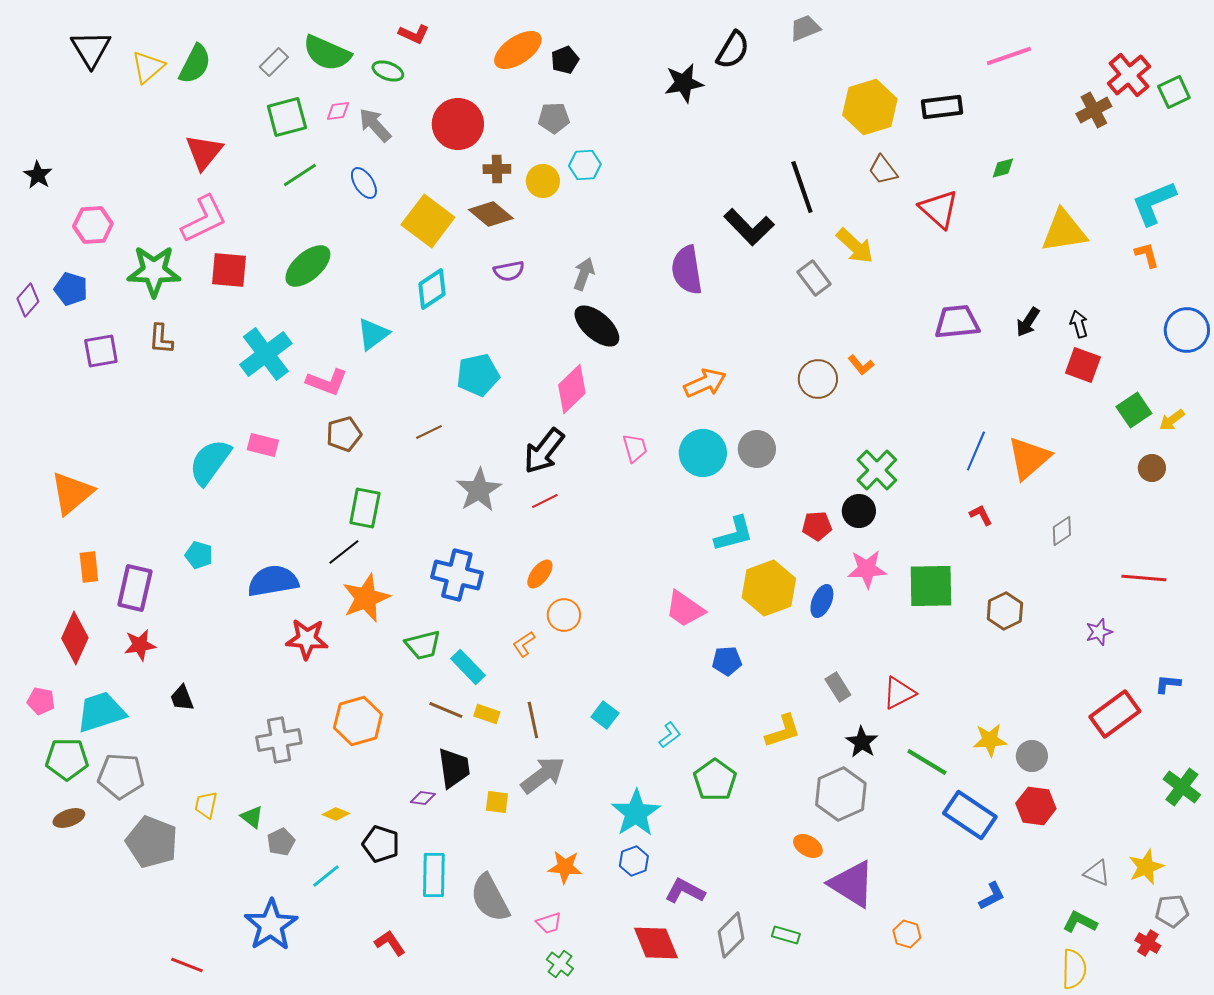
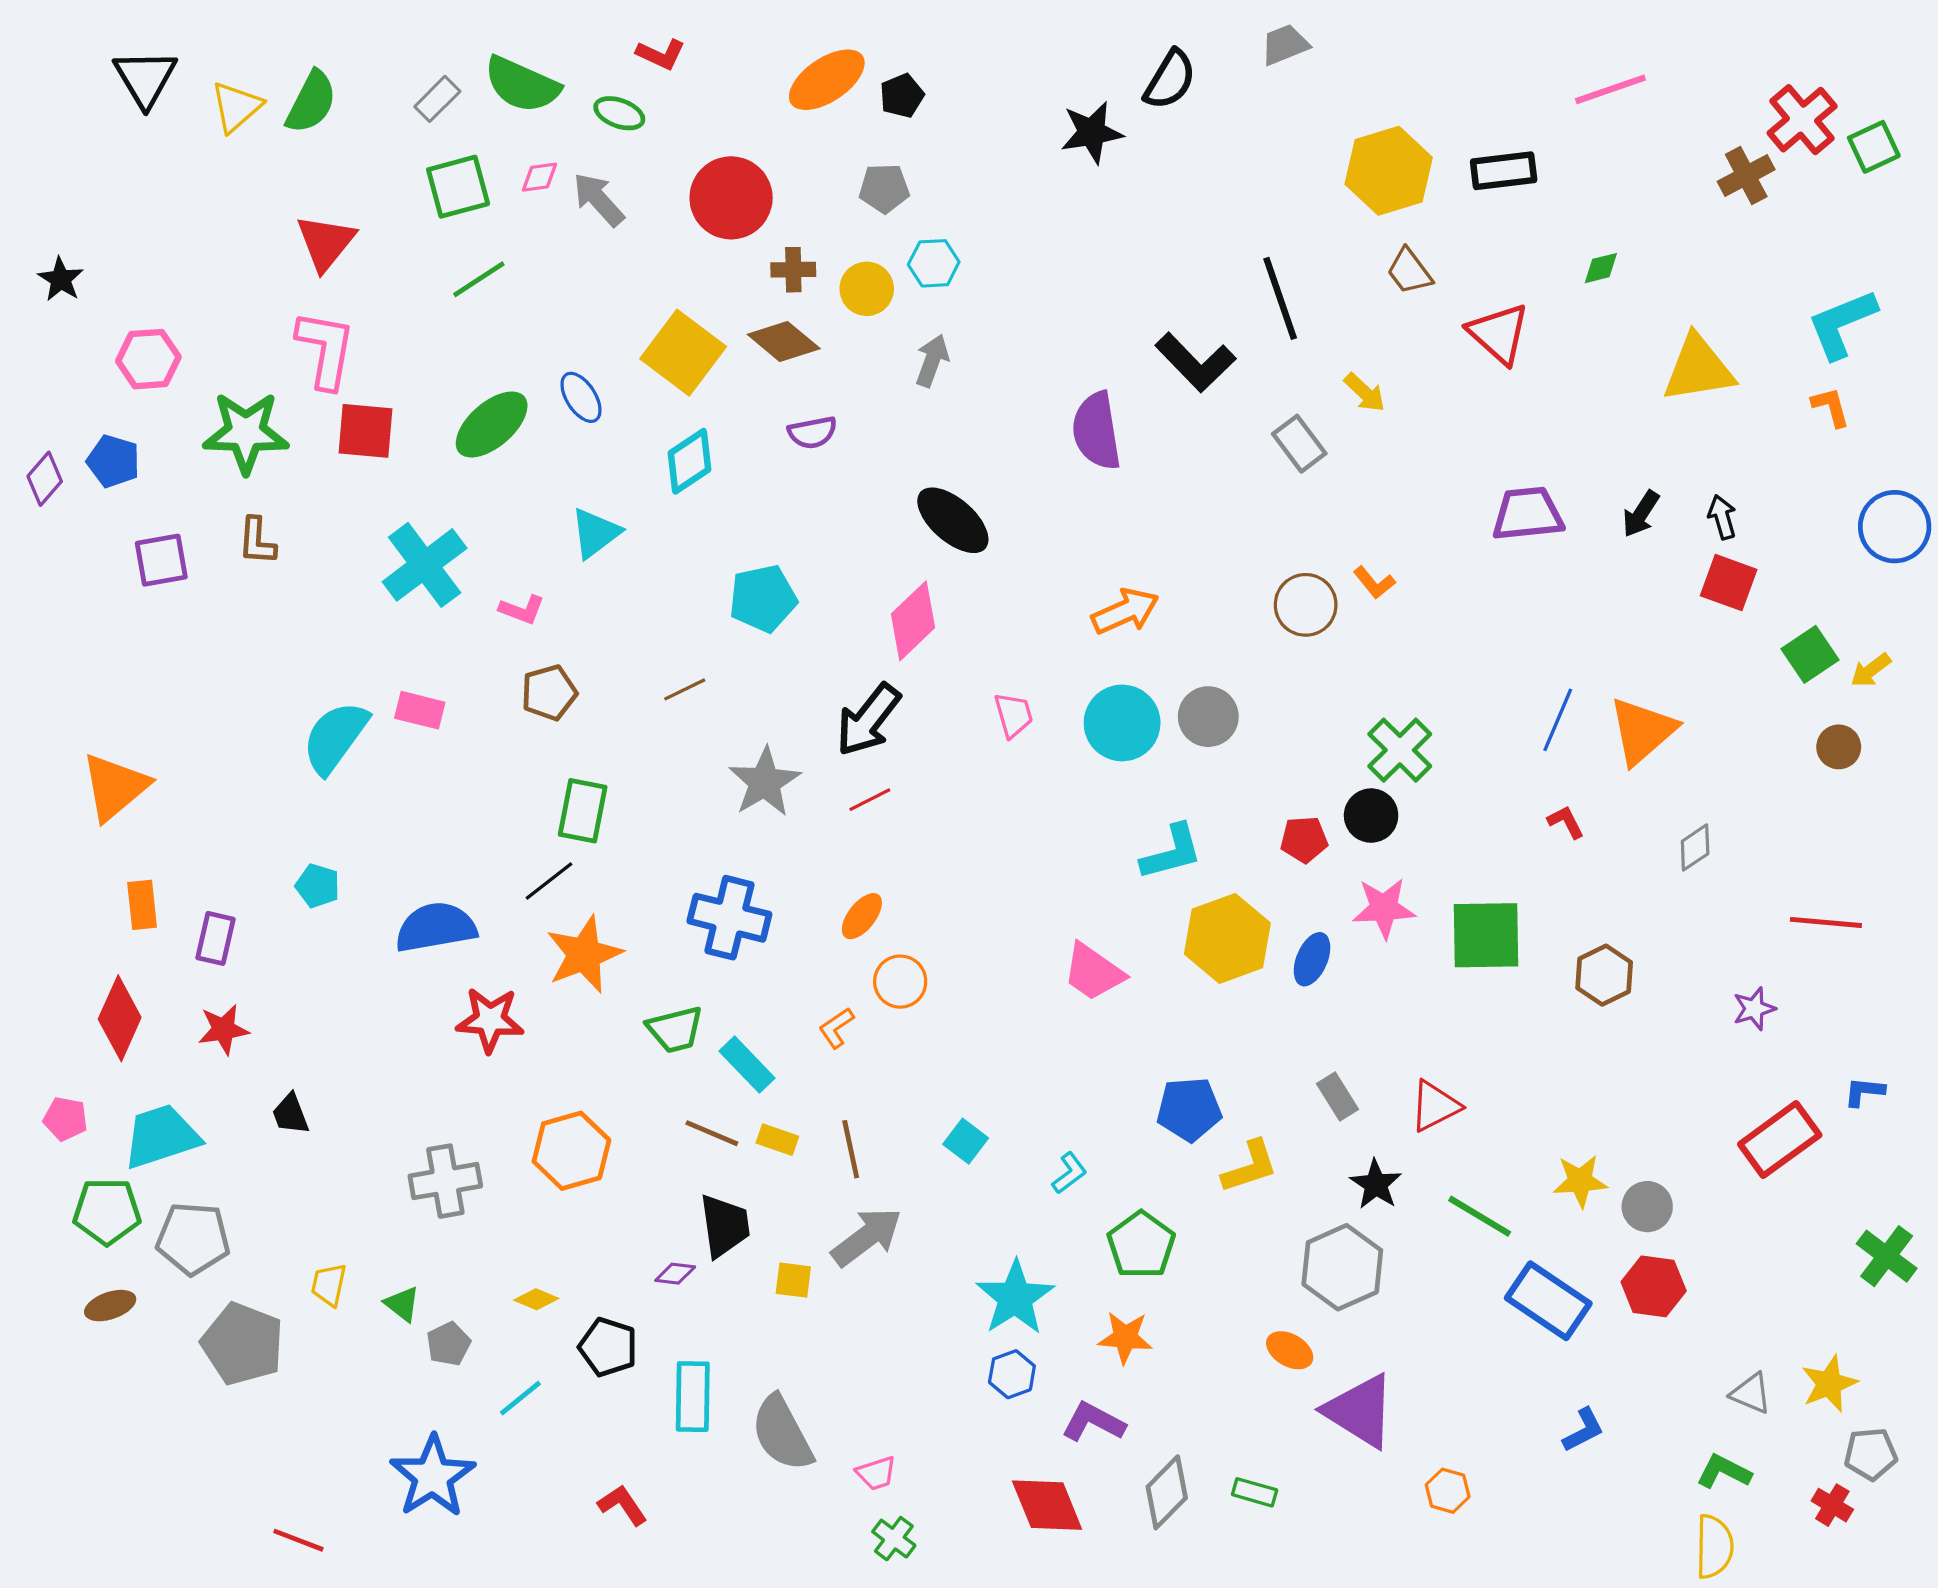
blue ellipse: (364, 183) -> (581, 397), moved
pink L-shape: (204, 219) -> (326, 349), turned -54
yellow arrow: (855, 246) -> (1365, 393), size x0.7
gray arrow: (584, 274) -> (932, 361), moved
pink L-shape: (327, 382) -> (522, 610), size x0.7
purple rectangle: (135, 588) -> (215, 938), size x0.7
blue pentagon: (727, 661) -> (1189, 1109), moved, size x1.4
orange star: (565, 867) -> (1125, 1337), moved

